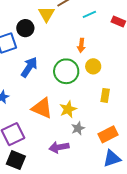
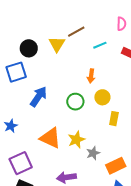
black circle: (25, 28) -> (29, 48), moved
green circle: (66, 71) -> (75, 102), size x0.7
yellow rectangle: (105, 95) -> (114, 119), moved
gray star: (78, 128) -> (93, 153), moved

